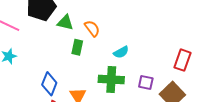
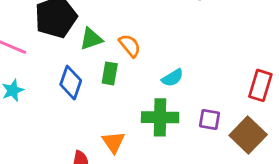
green triangle: (65, 22) -> (91, 39), turned -30
blue diamond: (49, 84) -> (71, 83), moved

